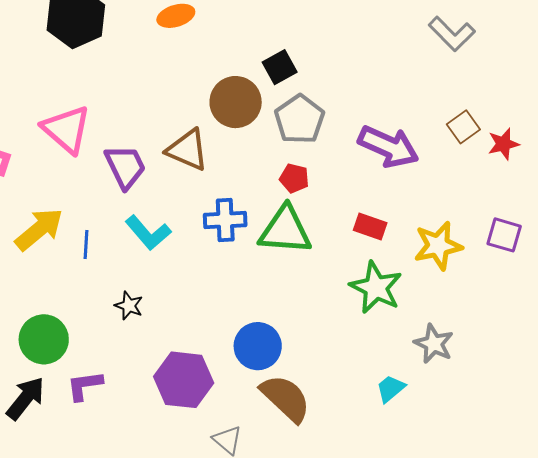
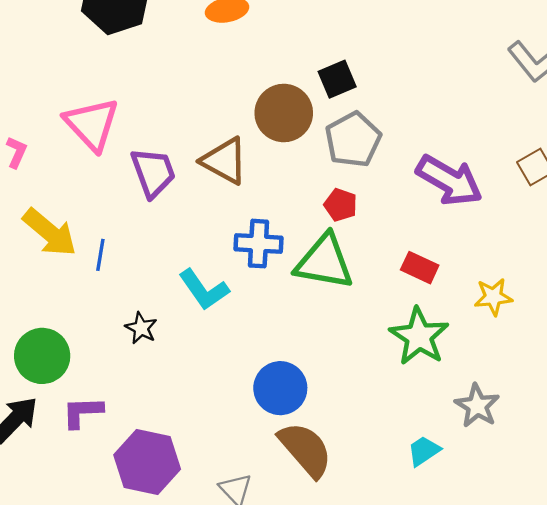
yellow arrow: (39, 229) -> (50, 233), turned 74
cyan L-shape: (148, 233) -> (204, 290), moved
yellow star: (438, 246) -> (493, 297), size x0.7
purple hexagon: (184, 380) -> (147, 462), moved

